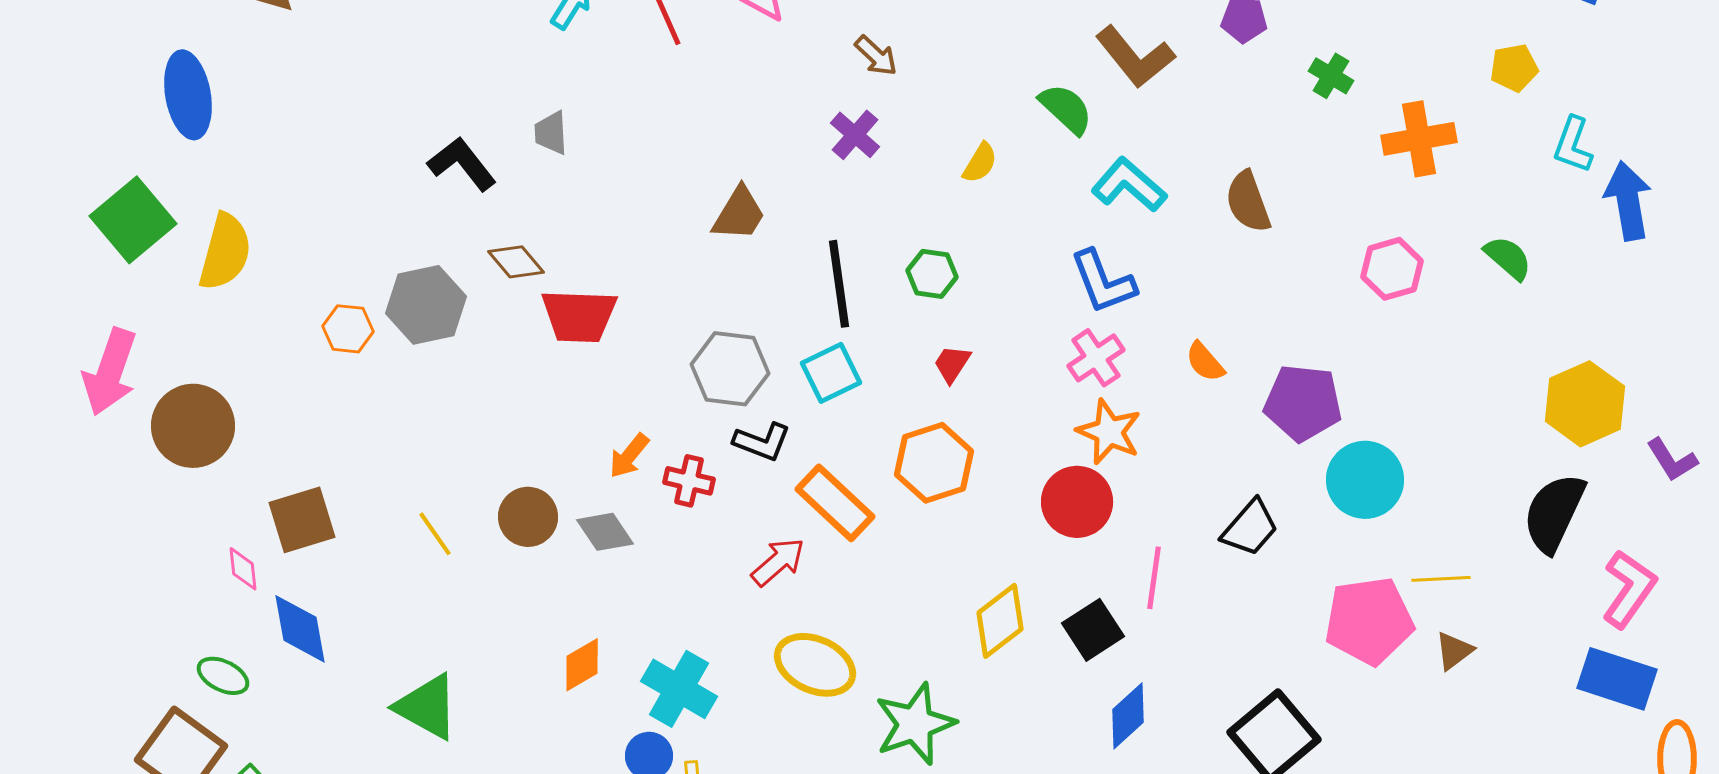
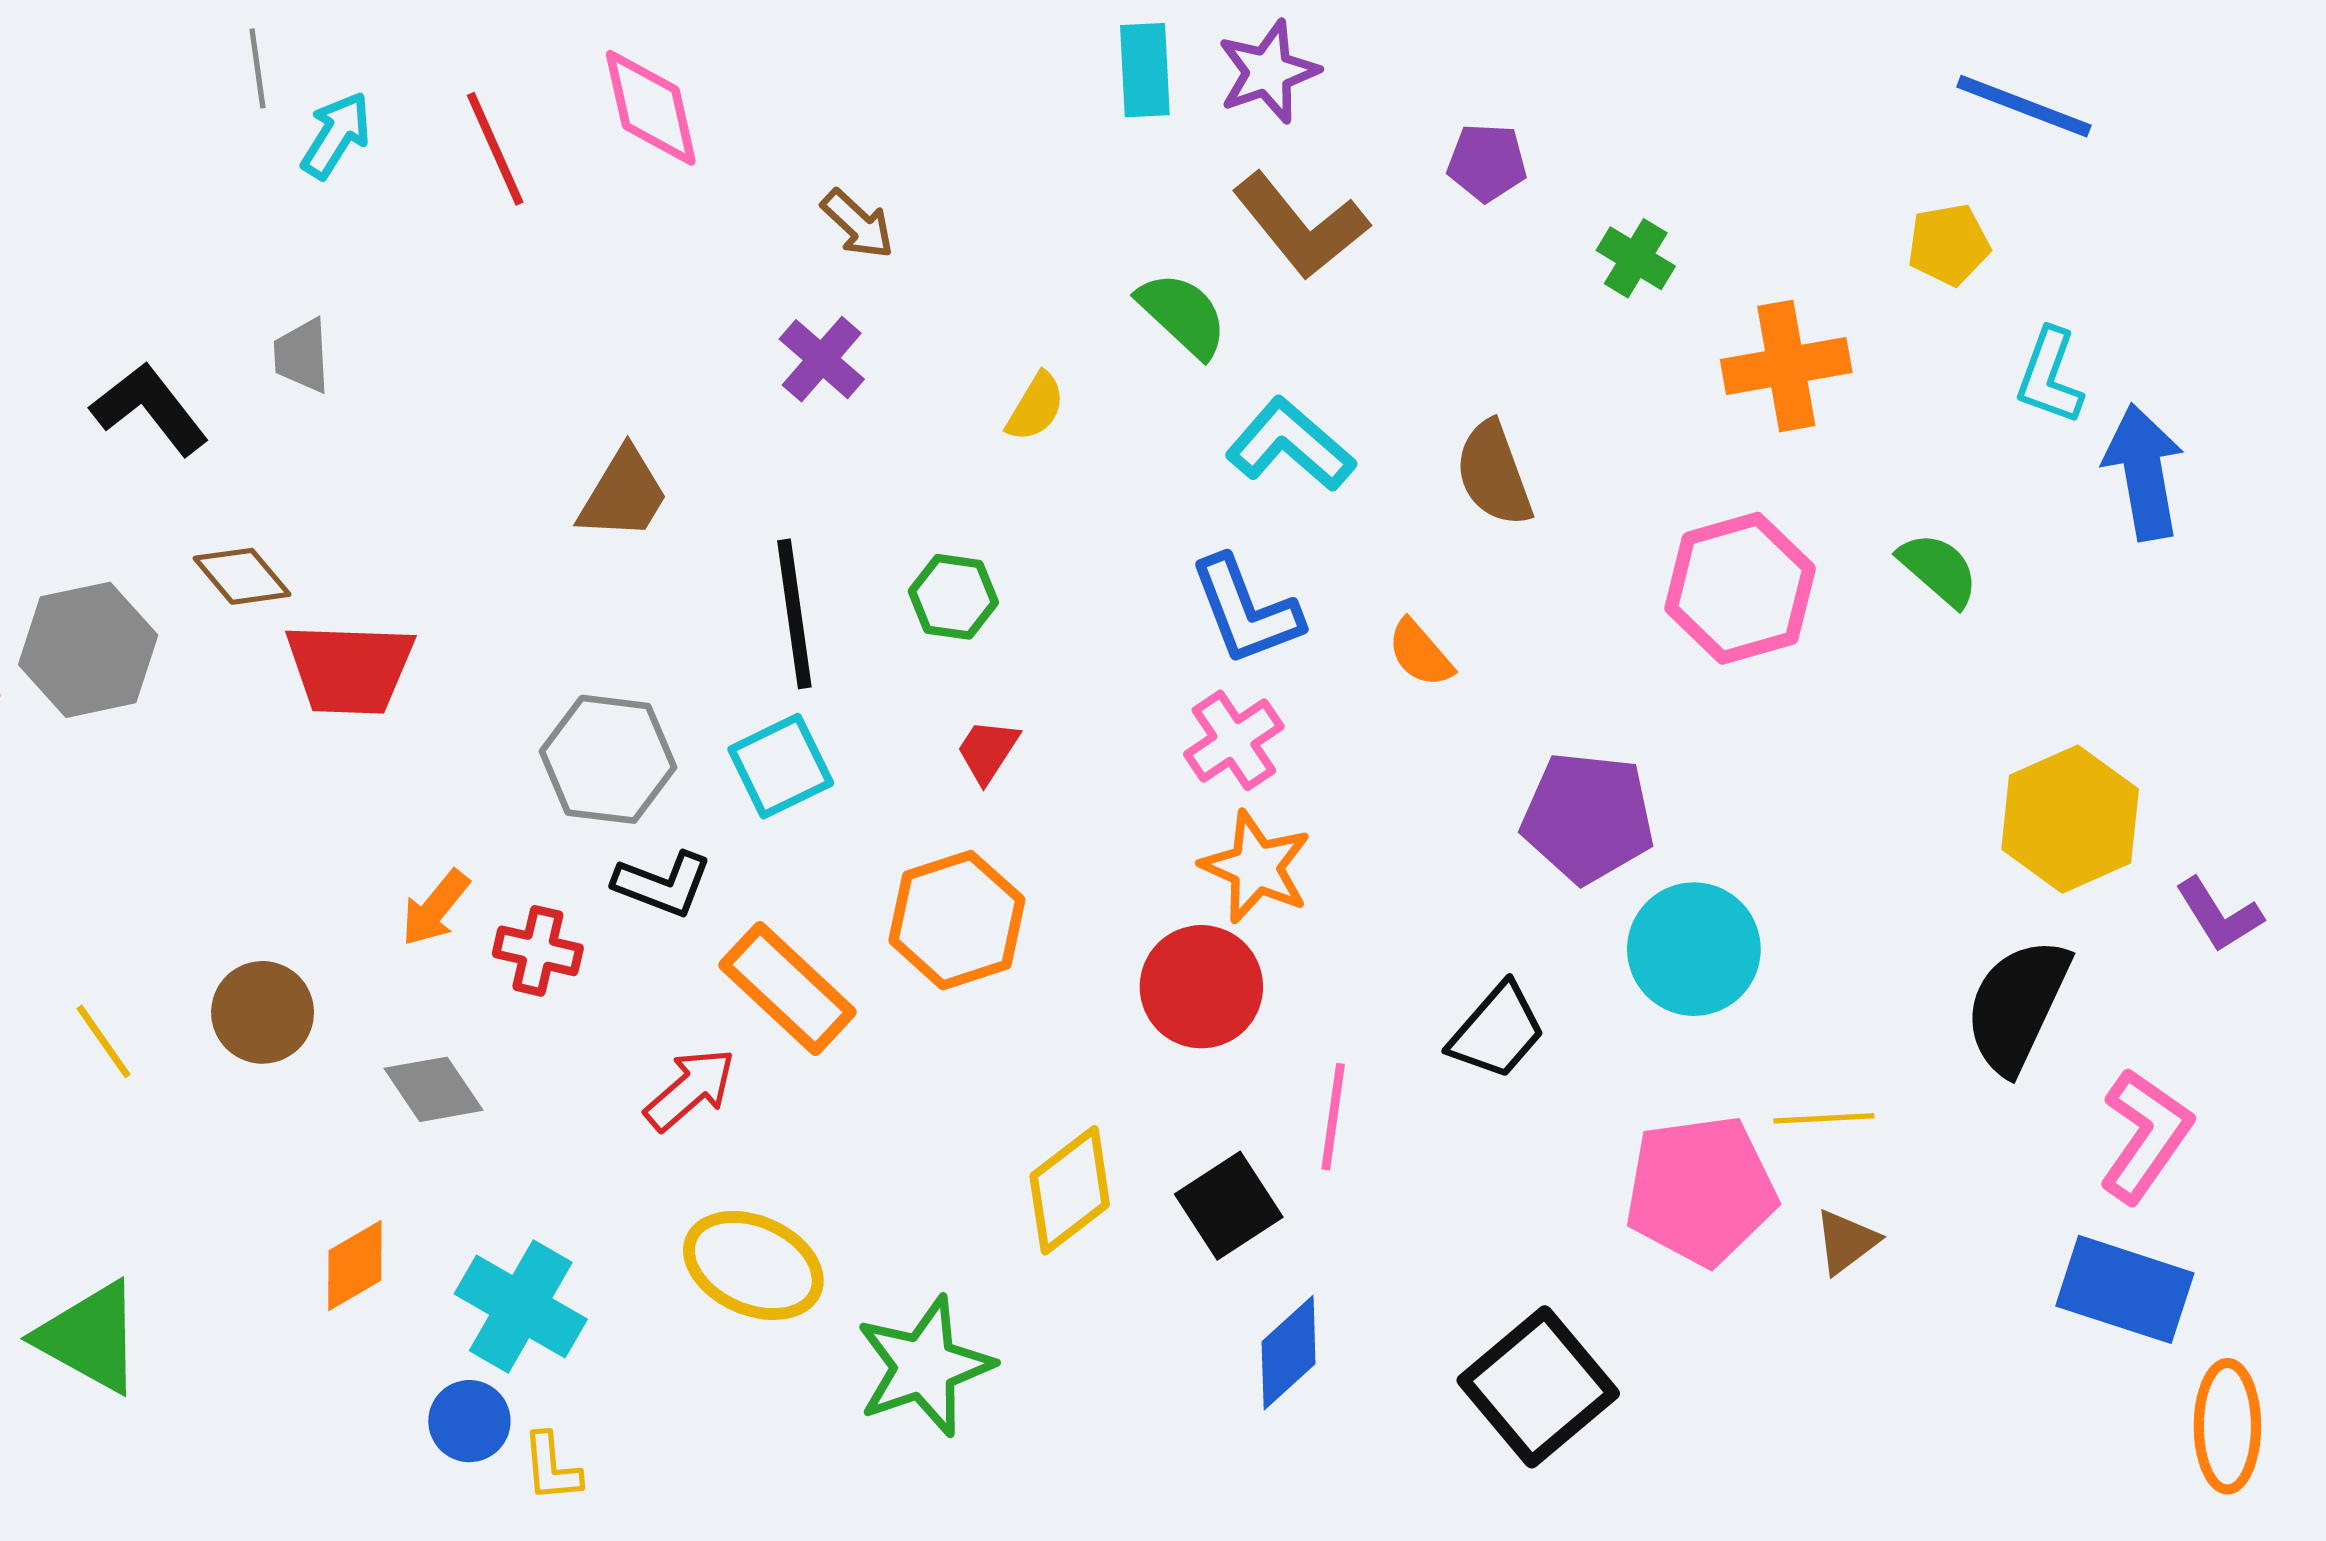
pink hexagon: (1392, 269) -> (1740, 588), size x1.4
orange semicircle: (1205, 362) -> (1420, 653), moved
gray diamond: (605, 532) -> (434, 1089), moved

